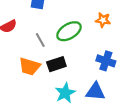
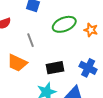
green ellipse: (69, 31) -> (64, 24), moved
black rectangle: (56, 64) -> (55, 68), moved

